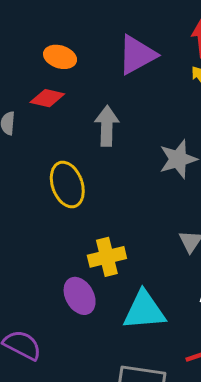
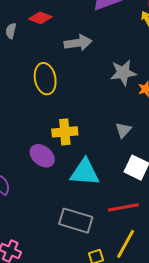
gray arrow: (107, 126) -> (78, 43), turned 72
purple ellipse: (80, 296) -> (42, 156), turned -30

